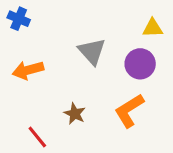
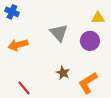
orange L-shape: (129, 111) -> (88, 83), moved
brown star: (75, 114) -> (63, 73), moved

